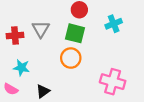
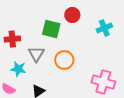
gray triangle: (41, 29) -> (36, 54), moved
green square: (75, 33) -> (51, 29), moved

